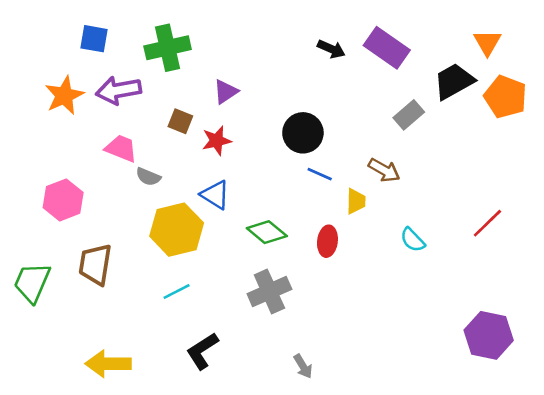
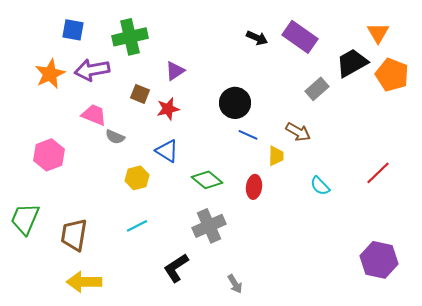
yellow hexagon: (177, 230) -> (137, 178), size x0.6
brown trapezoid: (95, 264) -> (74, 235), moved
black L-shape: (202, 351) -> (176, 268), moved

